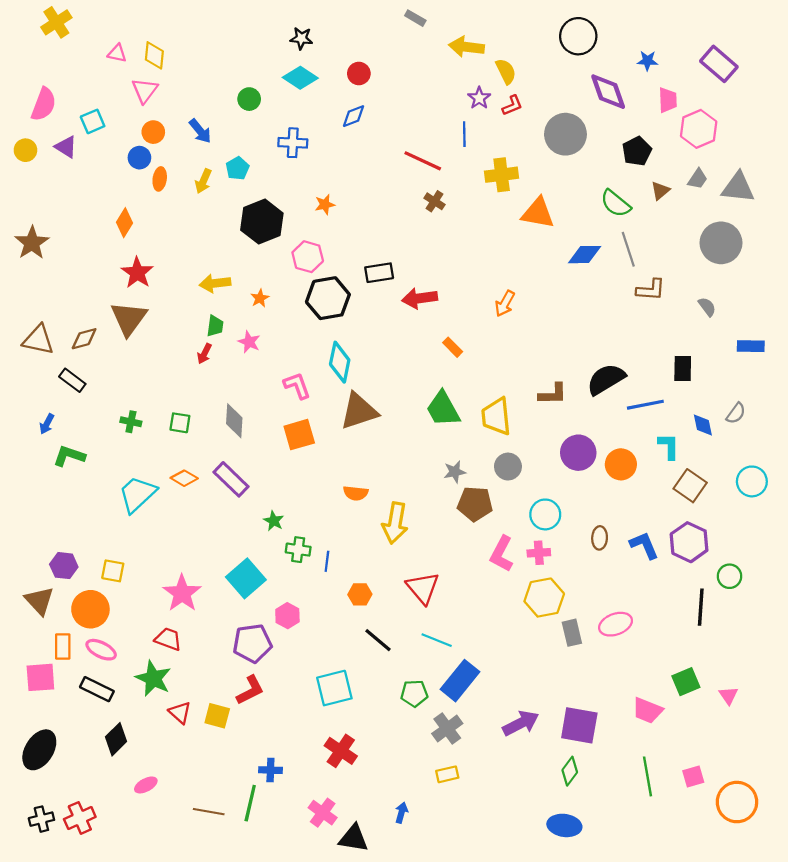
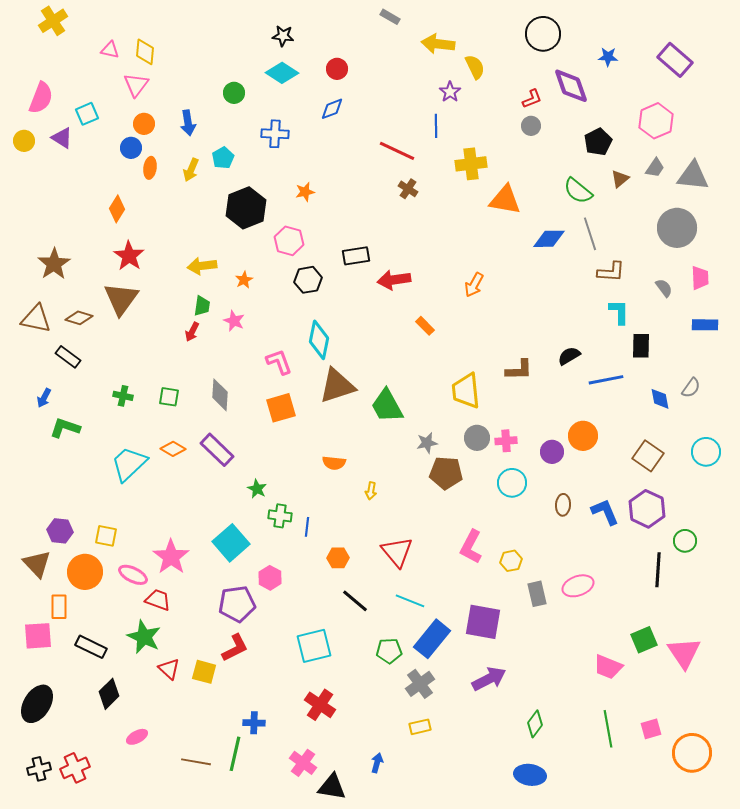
pink trapezoid: (668, 100) -> (700, 278), moved
red L-shape: (512, 105) -> (532, 99), moved
blue arrow: (200, 131) -> (188, 123), turned 30
gray circle: (565, 134) -> (531, 126), size x0.5
brown star: (32, 243) -> (54, 264), moved
black hexagon: (328, 298) -> (308, 280), size x0.7
brown diamond: (84, 339) -> (79, 318), turned 32
black semicircle: (606, 379) -> (569, 356), size x0.6
green trapezoid: (443, 409) -> (387, 406), moved
cyan L-shape: (669, 446) -> (619, 312), moved
purple circle: (578, 453) -> (552, 452), moved, size x0.7
yellow arrow: (395, 523) -> (371, 491), size x0.5
pink cross: (539, 553) -> (506, 441), moved
pink L-shape: (502, 554) -> (471, 547), moved
yellow hexagon: (544, 598) -> (511, 561), size x0.6
pink ellipse: (101, 650) -> (133, 575), moved
pink triangle: (728, 696) -> (684, 653), size x1.8
purple square: (579, 725) -> (483, 622), moved

